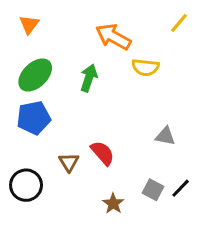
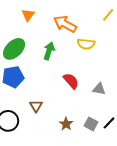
orange triangle: (29, 24) -> (28, 15), moved
red semicircle: (103, 153) -> (71, 81), moved
brown star: (113, 204) -> (66, 124), moved

